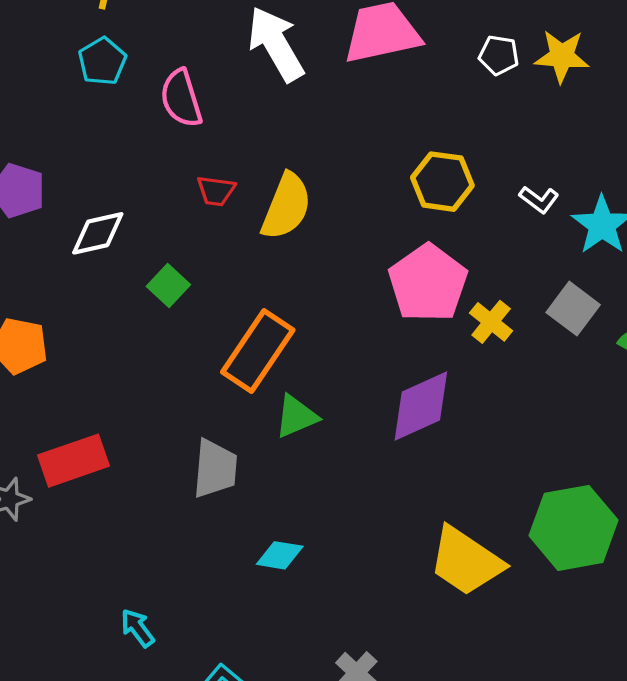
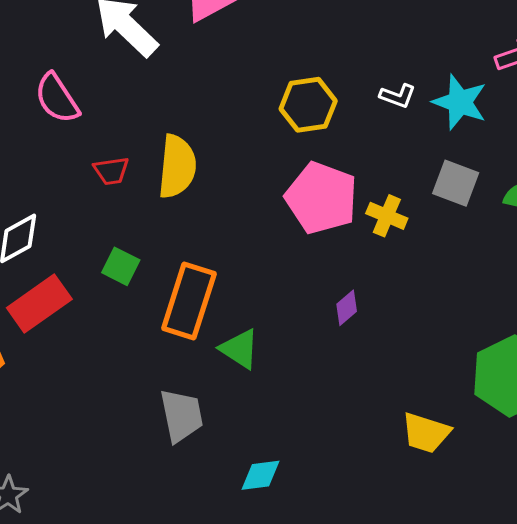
green square: (168, 285) -> (121, 266), moved
purple diamond: (421, 406) -> (347, 308), size x0.5
green triangle: (296, 416) -> (240, 349), turned -48
red rectangle: (74, 461) -> (39, 303), moved
yellow trapezoid: (466, 561) -> (426, 433), size x0.7

